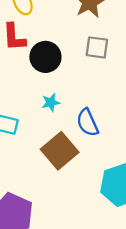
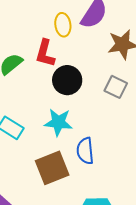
cyan star: (51, 103) -> (58, 122), size x1.6

